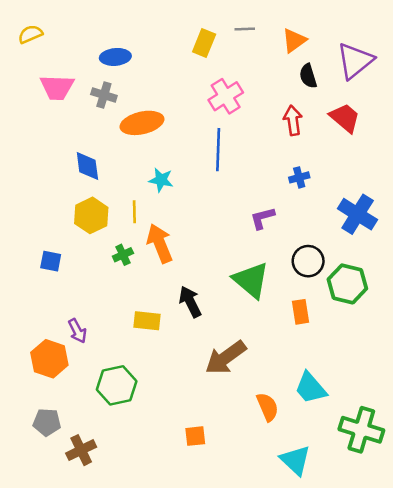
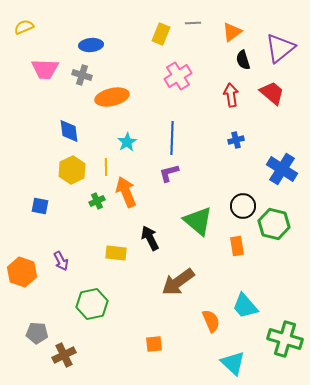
blue line: (218, 150) -> (172, 138), moved
cyan star: (161, 180) -> (127, 142), turned 30
purple L-shape: (262, 218) -> (169, 173), moved
orange hexagon: (49, 359) -> (22, 272), moved

